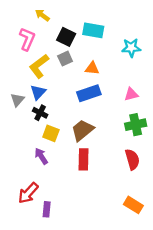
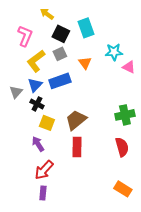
yellow arrow: (42, 15) -> (47, 14), moved
cyan rectangle: (93, 30) -> (86, 28), turned 60
cyan star: (131, 48) -> (114, 52), moved
orange triangle: (92, 68) -> (85, 63), turned 48
blue rectangle: (89, 93) -> (60, 81), moved
pink triangle: (131, 94) -> (129, 67), moved, turned 40
red arrow: (28, 193) -> (44, 170), moved

